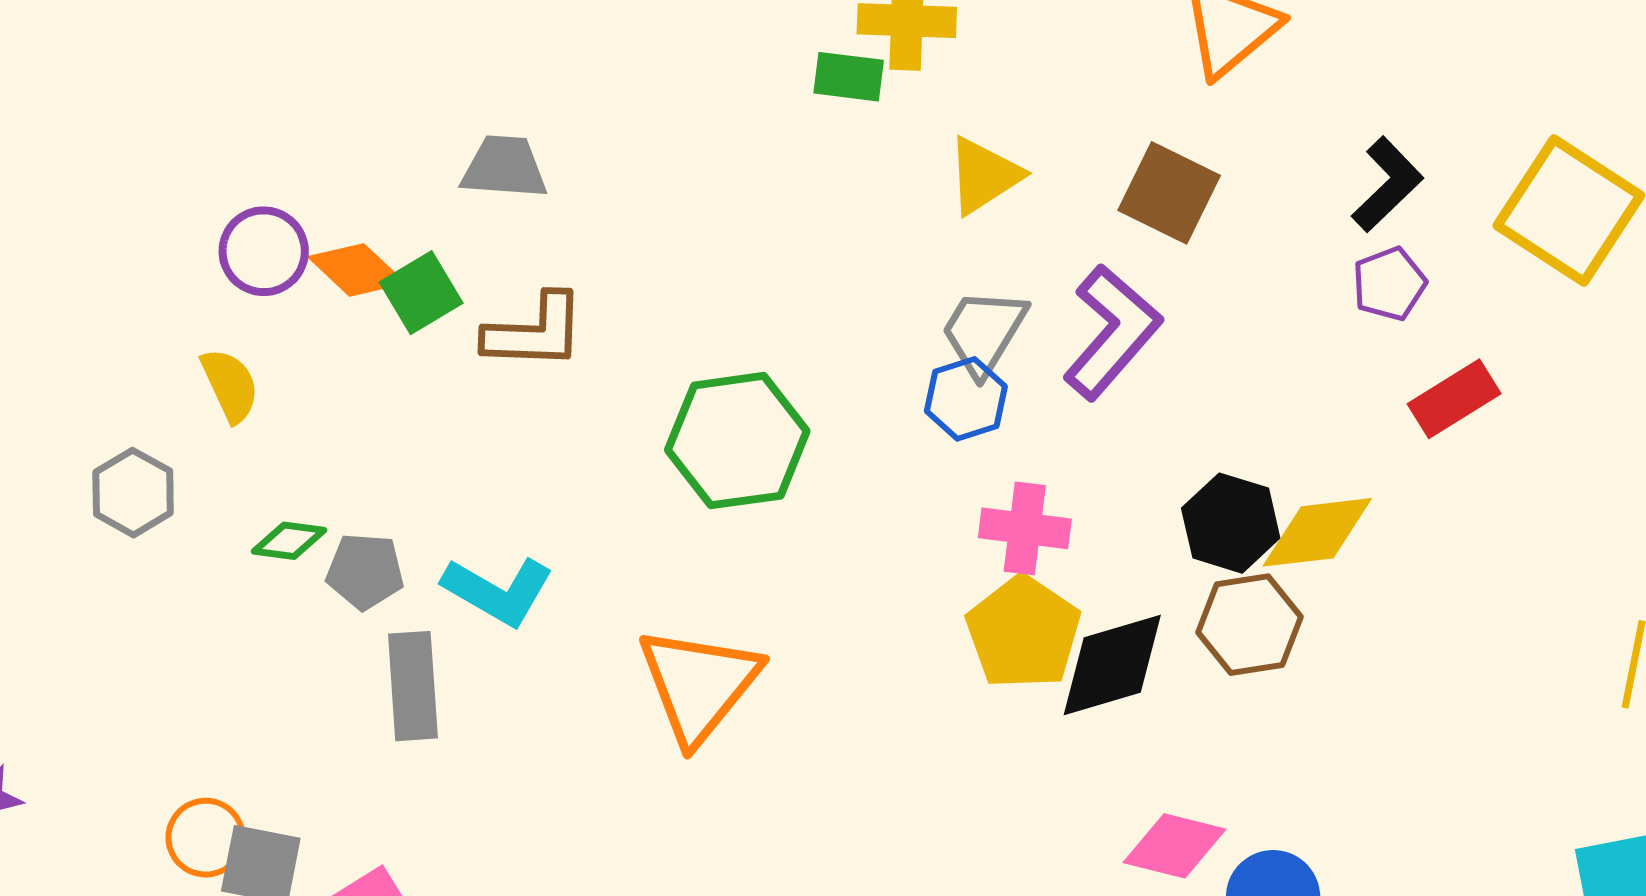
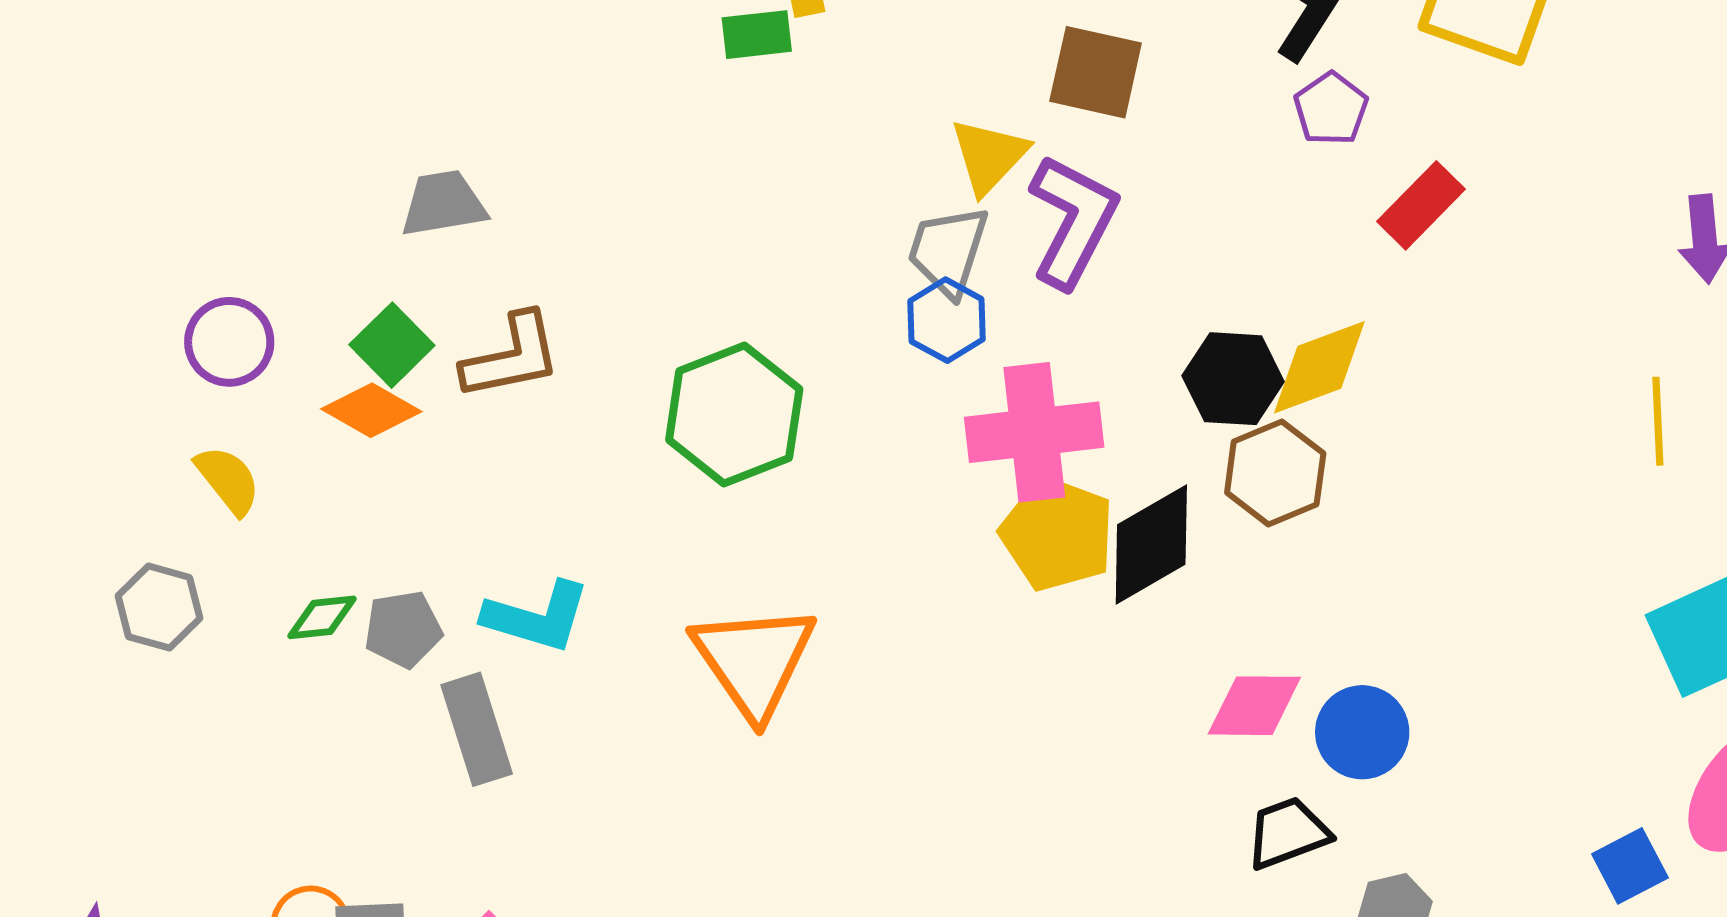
yellow triangle: (984, 176) -> (989, 156), moved
orange diamond: (357, 270) -> (371, 410), moved
pink cross: (1025, 528) -> (1034, 432), size x1.5

